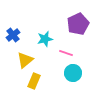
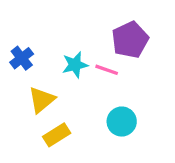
pink line: (66, 53) -> (107, 70), moved
yellow rectangle: (34, 81) -> (57, 135), turned 35

